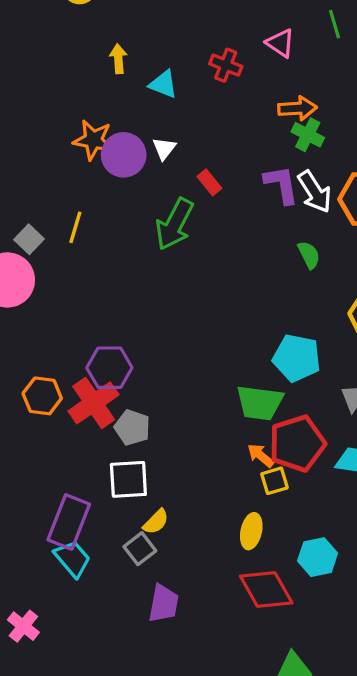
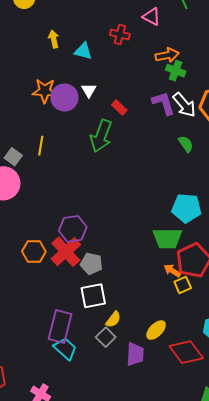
yellow ellipse: (251, 531) -> (156, 330), moved, turned 40
purple trapezoid: (164, 604) -> (135, 354), moved

